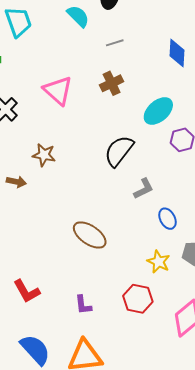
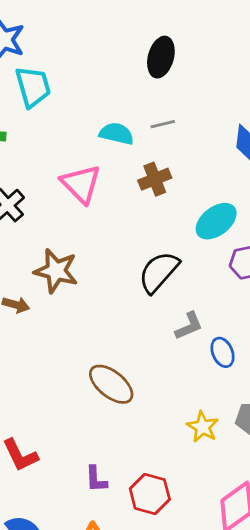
cyan semicircle: (78, 16) -> (117, 134), moved, turned -35
brown star: (44, 155) -> (56, 271), size x1.4
blue ellipse: (167, 219) -> (223, 352), moved
red hexagon: (138, 299) -> (150, 494), moved

